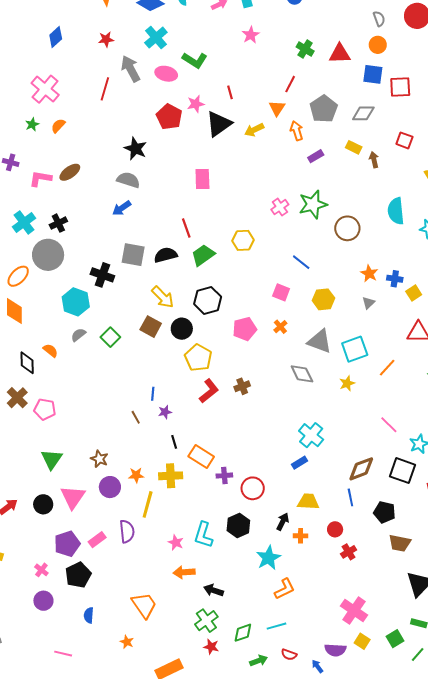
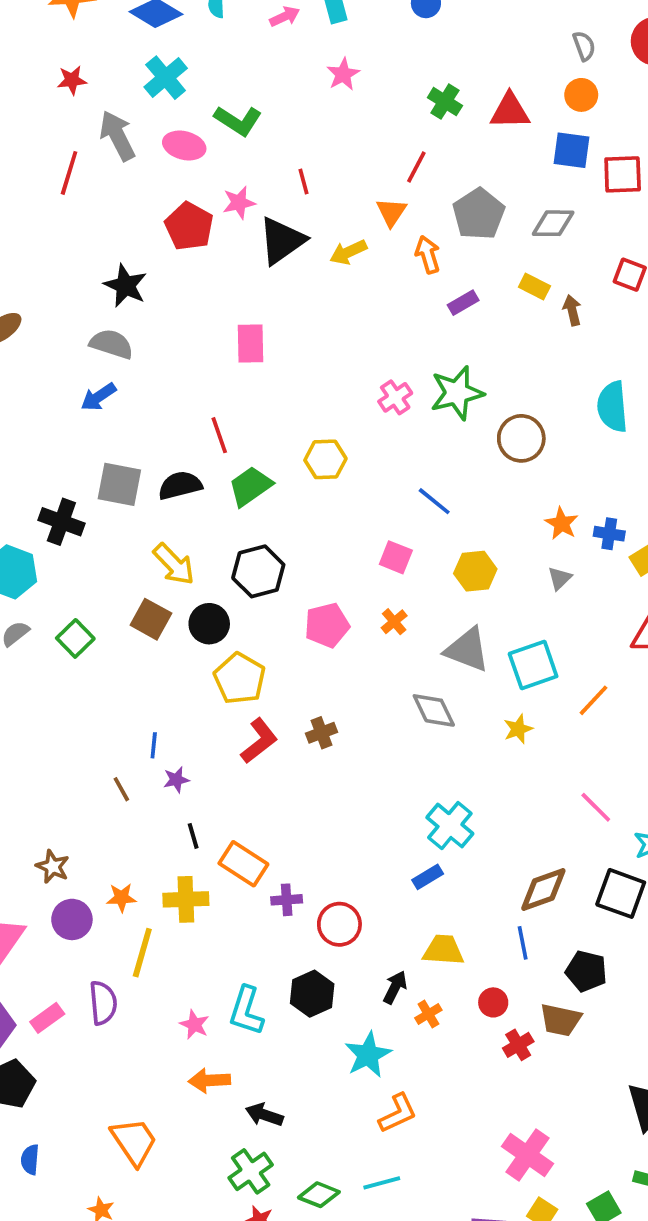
orange cross: (301, 536) -> (428, 1014), turned -32
brown trapezoid: (400, 543) -> (561, 1020), moved
green diamond: (243, 633) -> (319, 1195), turned 40

